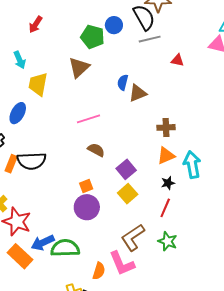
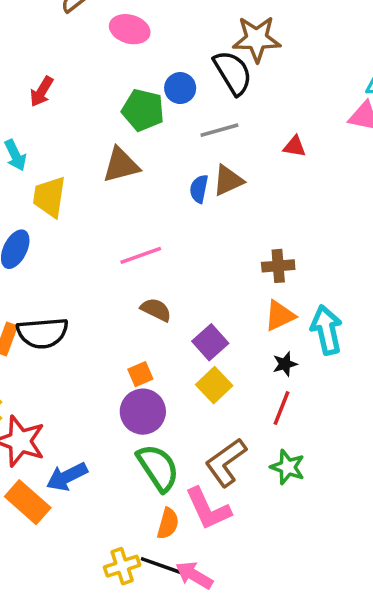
gray line: (150, 39) -> (219, 130), moved
brown triangle: (79, 68) -> (121, 165), turned 30
brown triangle: (138, 93) -> (228, 180), moved
green semicircle: (65, 248) -> (158, 468), moved, turned 60

